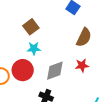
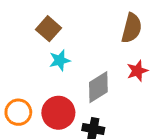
red circle: (23, 70) -> (58, 113), moved

